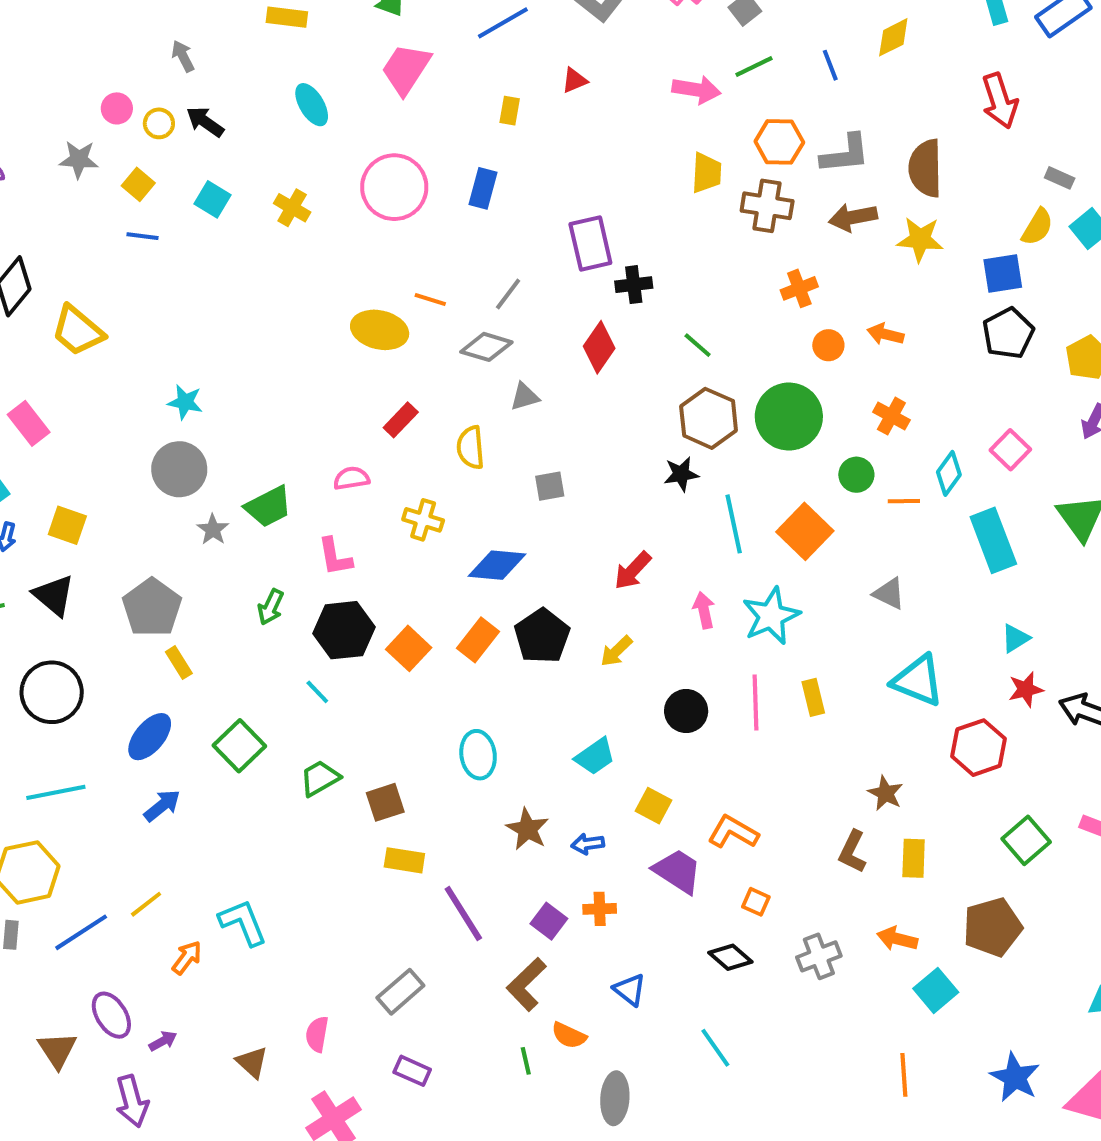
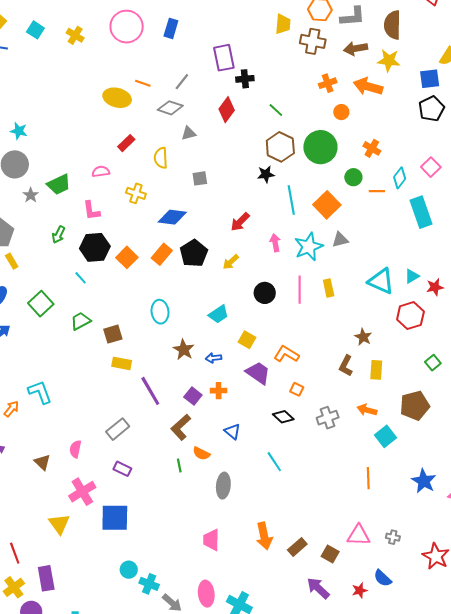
orange arrow: (885, 334) -> (368, 86), moved, size x1.6
gray triangle: (889, 593) -> (340, 240), moved, turned -42
cyan triangle: (1015, 638) -> (412, 276), moved
green square: (1026, 840) -> (433, 363), size x0.7

